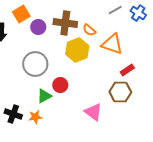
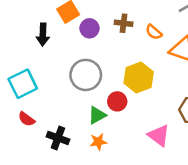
brown cross: (65, 23) -> (124, 23), size x0.6
yellow hexagon: (77, 50) -> (139, 77), moved
orange star: (35, 117) -> (98, 142), moved

